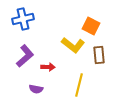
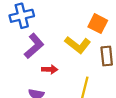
purple L-shape: (25, 56) -> (34, 46), moved

